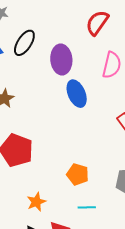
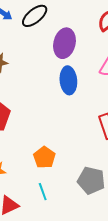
cyan line: (87, 207) -> (43, 192), turned 54

